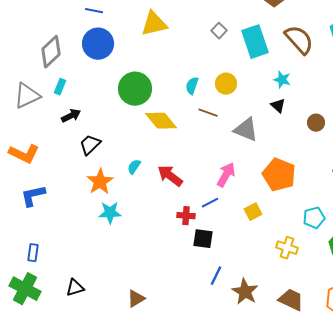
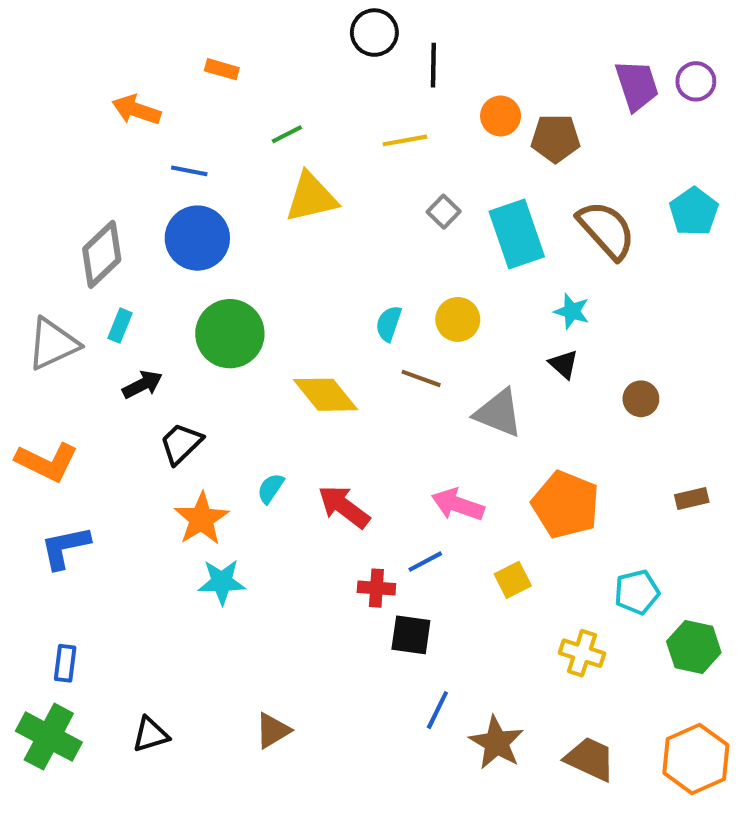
green circle: (135, 89) -> (230, 334), moved
pink arrow: (226, 175) -> (458, 505), turned -100
brown triangle: (136, 299) -> (273, 730), moved

